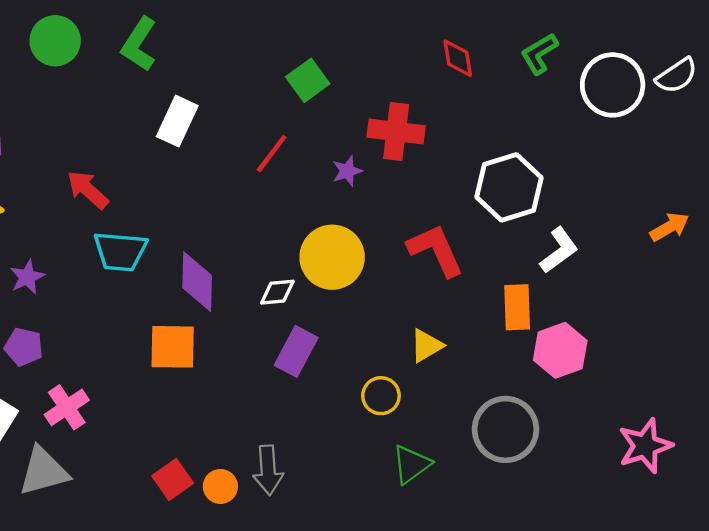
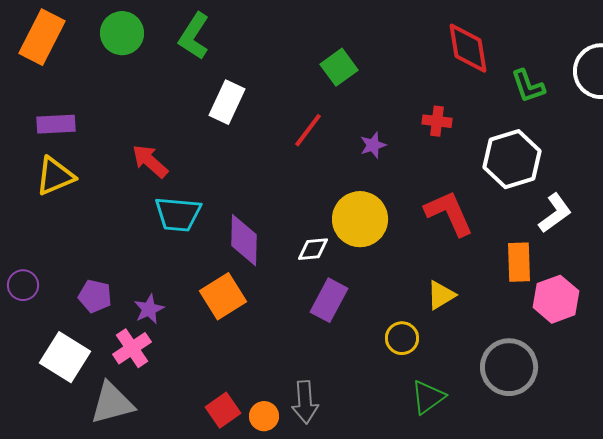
green L-shape: (539, 54) -> (528, 86), moved, turned -78
red diamond: (458, 58) -> (468, 48), size x1.5
red cross: (396, 132) -> (437, 121), moved, size x0.6
purple star: (27, 277) -> (149, 309), moved
orange square: (173, 347) -> (223, 296), turned -33

